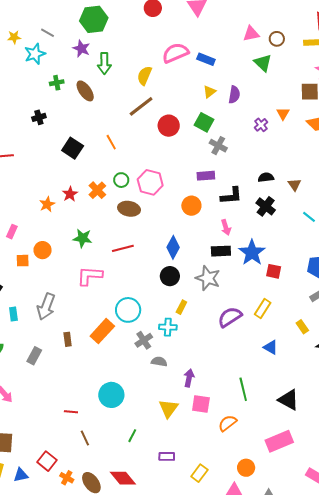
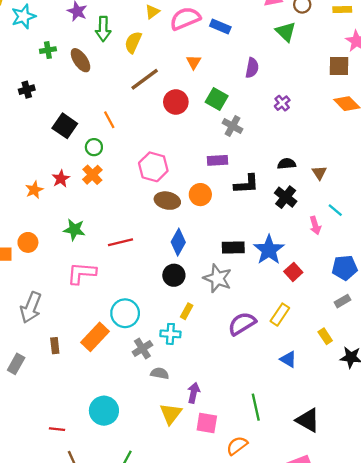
yellow semicircle: (145, 76) -> (133, 42), moved
yellow triangle: (209, 92) -> (152, 12), moved
orange triangle: (283, 114) -> (194, 62), moved
green circle: (121, 180) -> (94, 147), moved
brown ellipse: (129, 209) -> (167, 201), moved
pink arrow: (226, 227) -> (315, 225), moved
red square: (274, 271) -> (293, 272), turned 35
yellow triangle: (168, 408) -> (171, 414), moved

